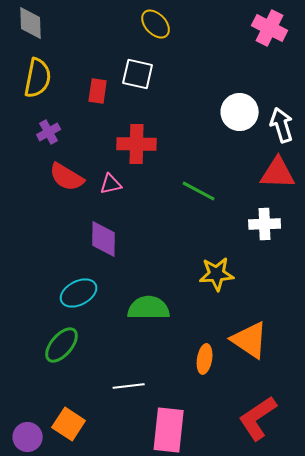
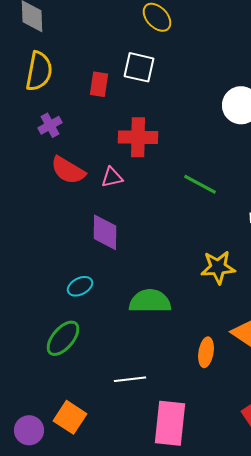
cyan ellipse: (79, 293) -> (80, 286), size x0.7

